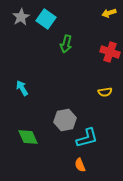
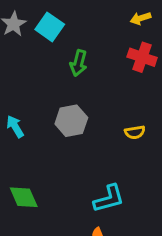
red cross: (110, 52) -> (142, 57), moved
gray hexagon: (65, 120) -> (71, 121), moved

